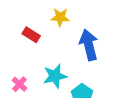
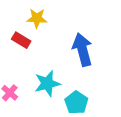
yellow star: (60, 17) -> (37, 18), moved

